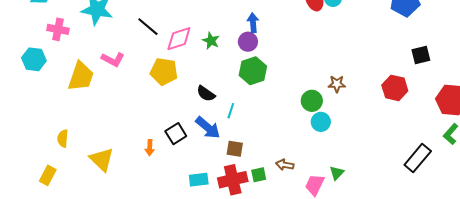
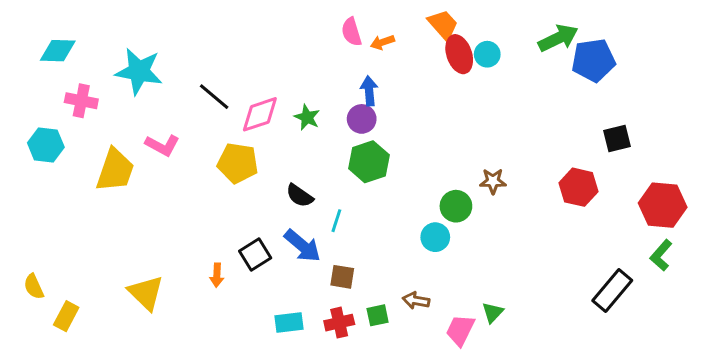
cyan circle: (321, 122) -> (435, 237), moved
yellow semicircle: (63, 138) -> (34, 287), moved, turned -30
red cross: (233, 180) -> (339, 323), size x0.7

